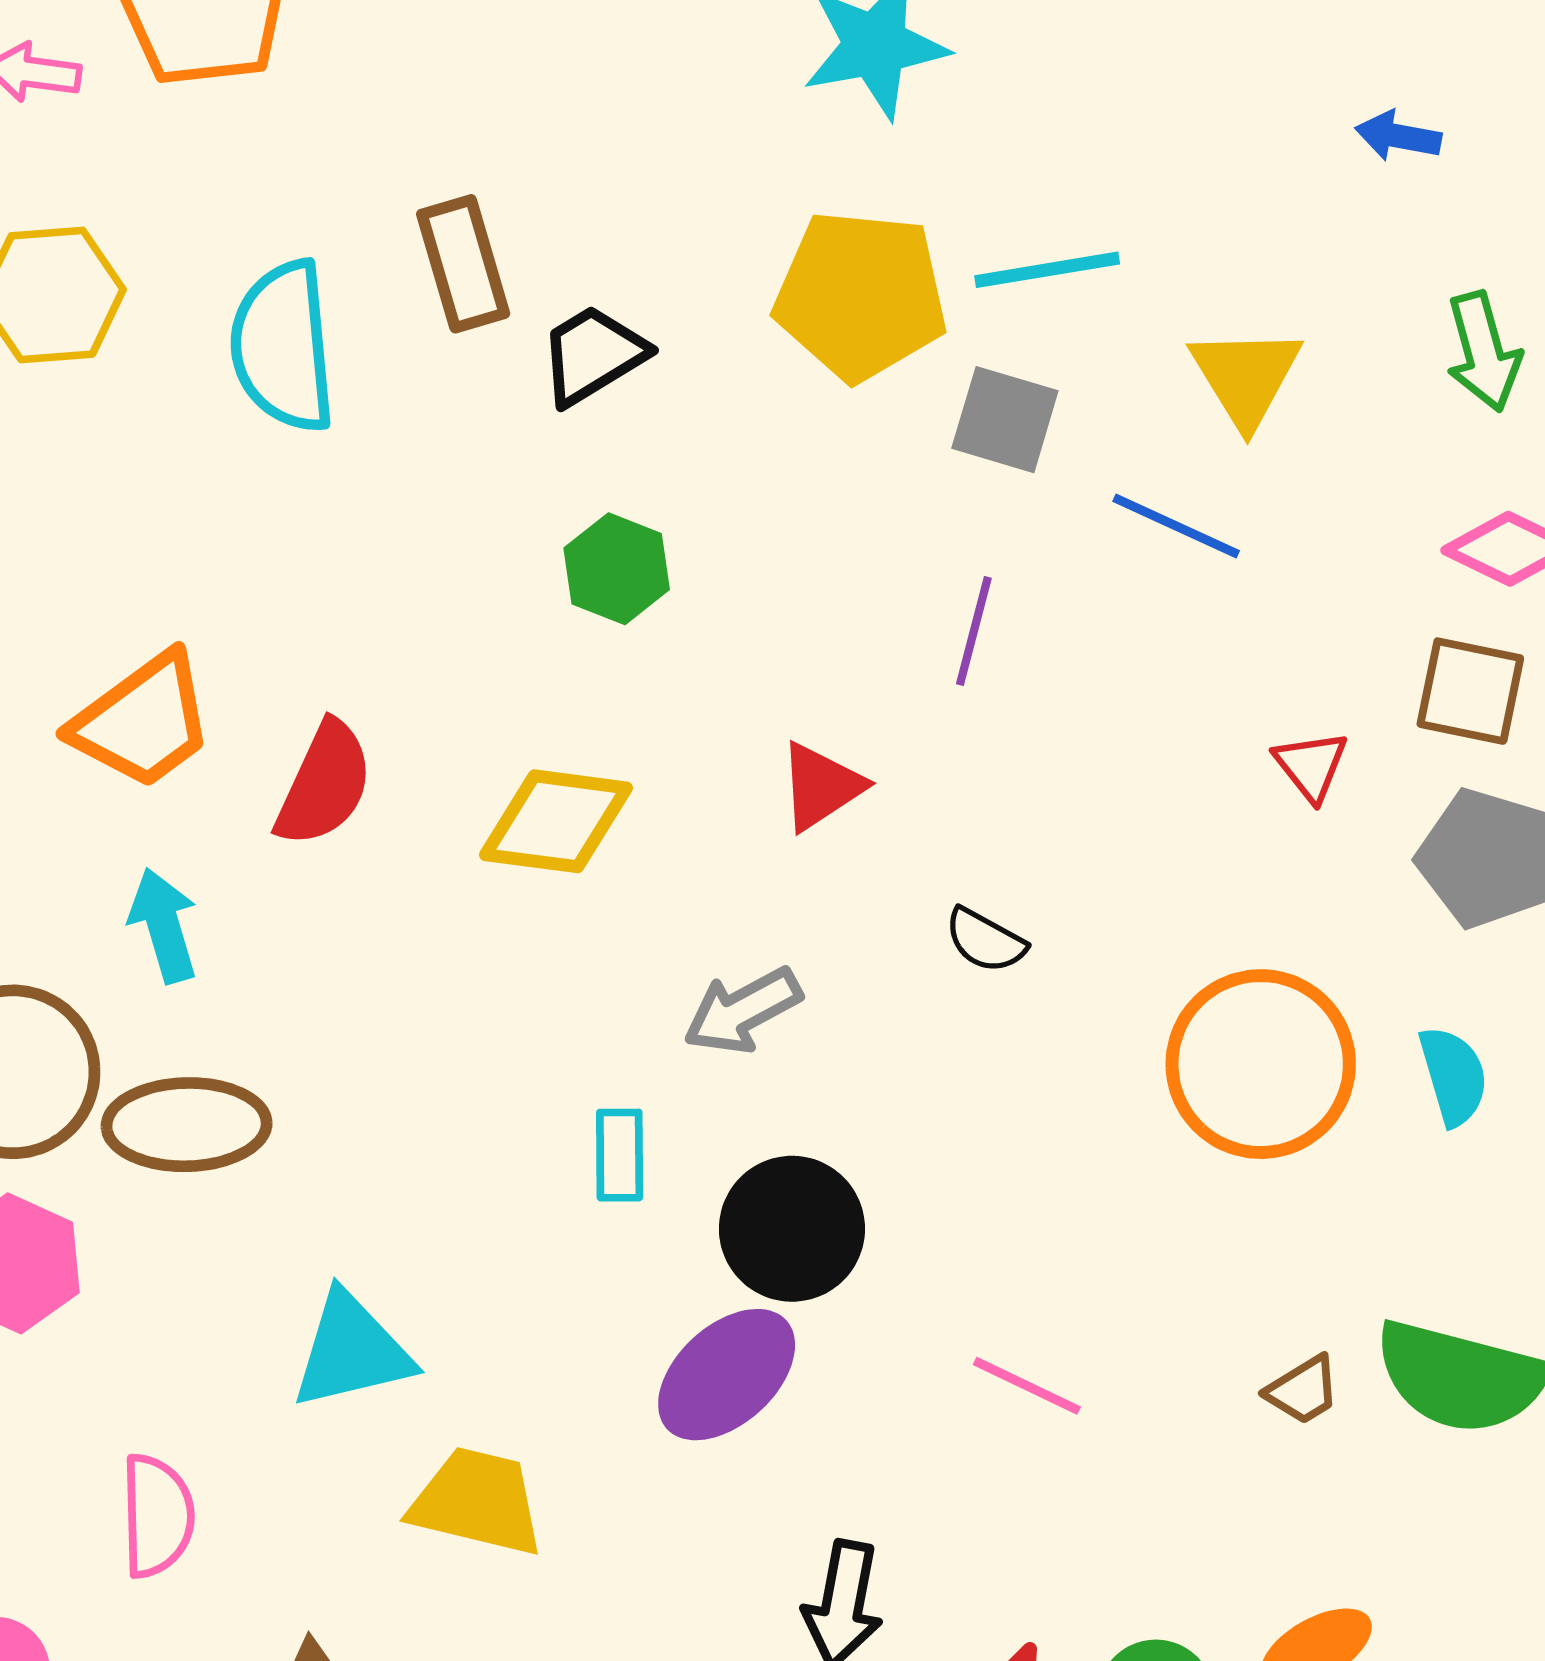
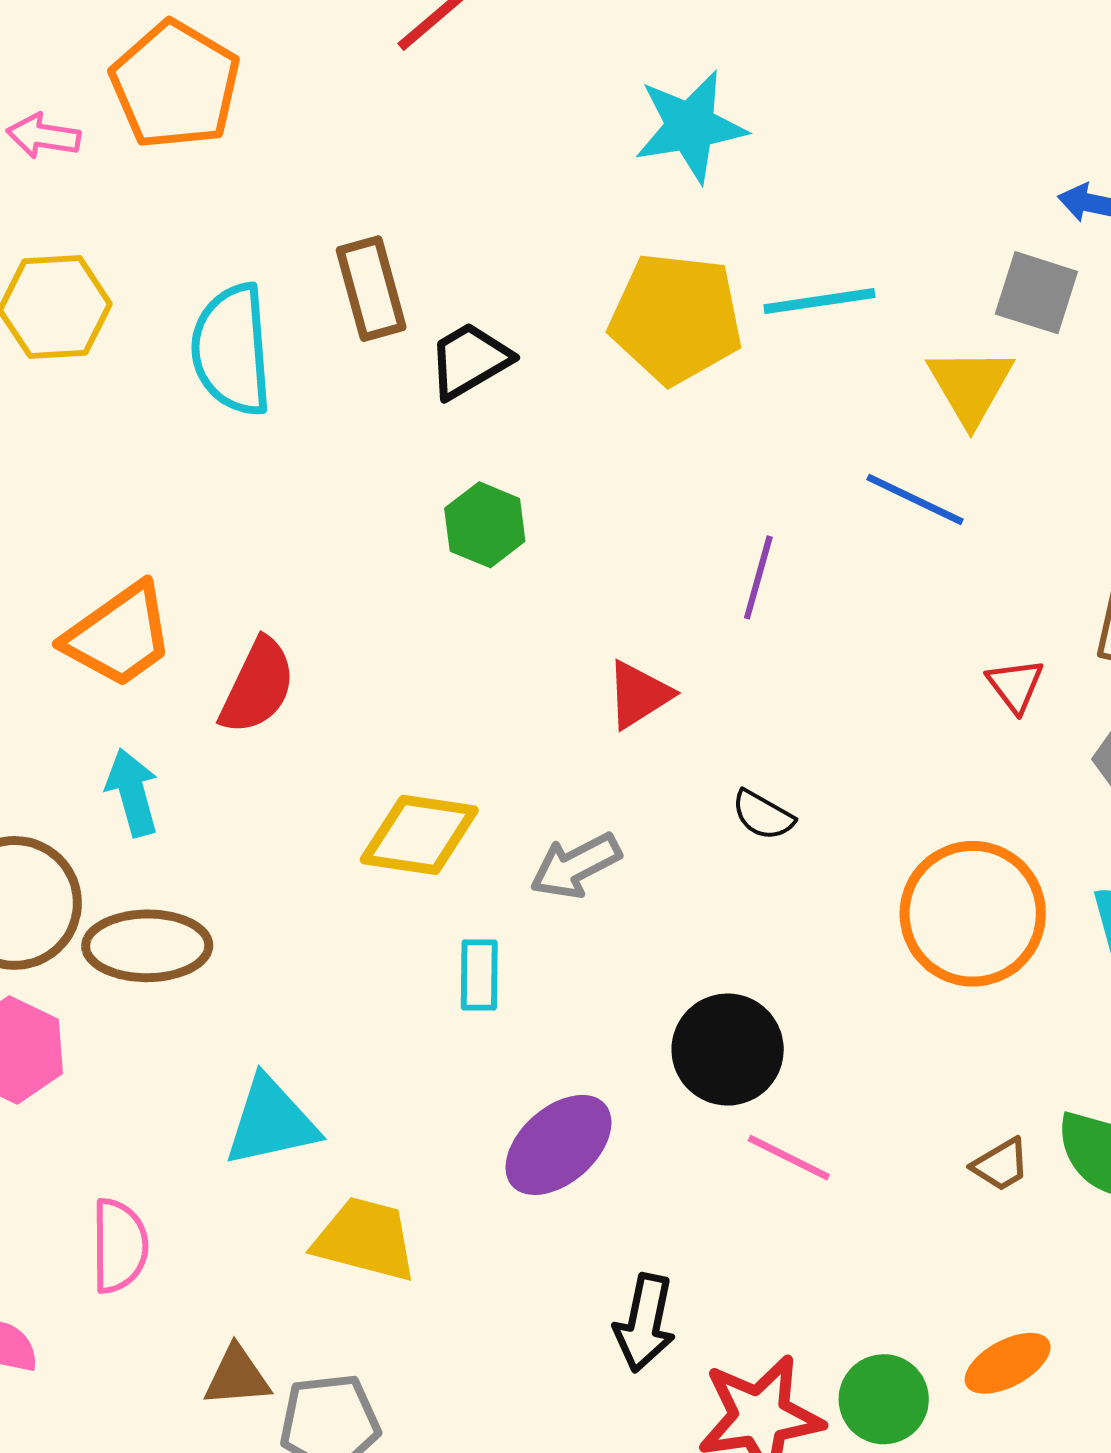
gray square: (1005, 420) -> (1036, 293), moved
yellow diamond: (556, 821) -> (419, 835), moved
black circle: (792, 1229) -> (728, 1050), moved

